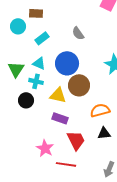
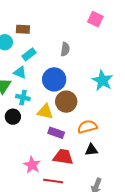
gray semicircle: (78, 33) -> (65, 49), turned -136
cyan triangle: (39, 63) -> (20, 72), moved
purple rectangle: (60, 118) -> (56, 133), moved
red trapezoid: (76, 140) -> (63, 157), turned -55

